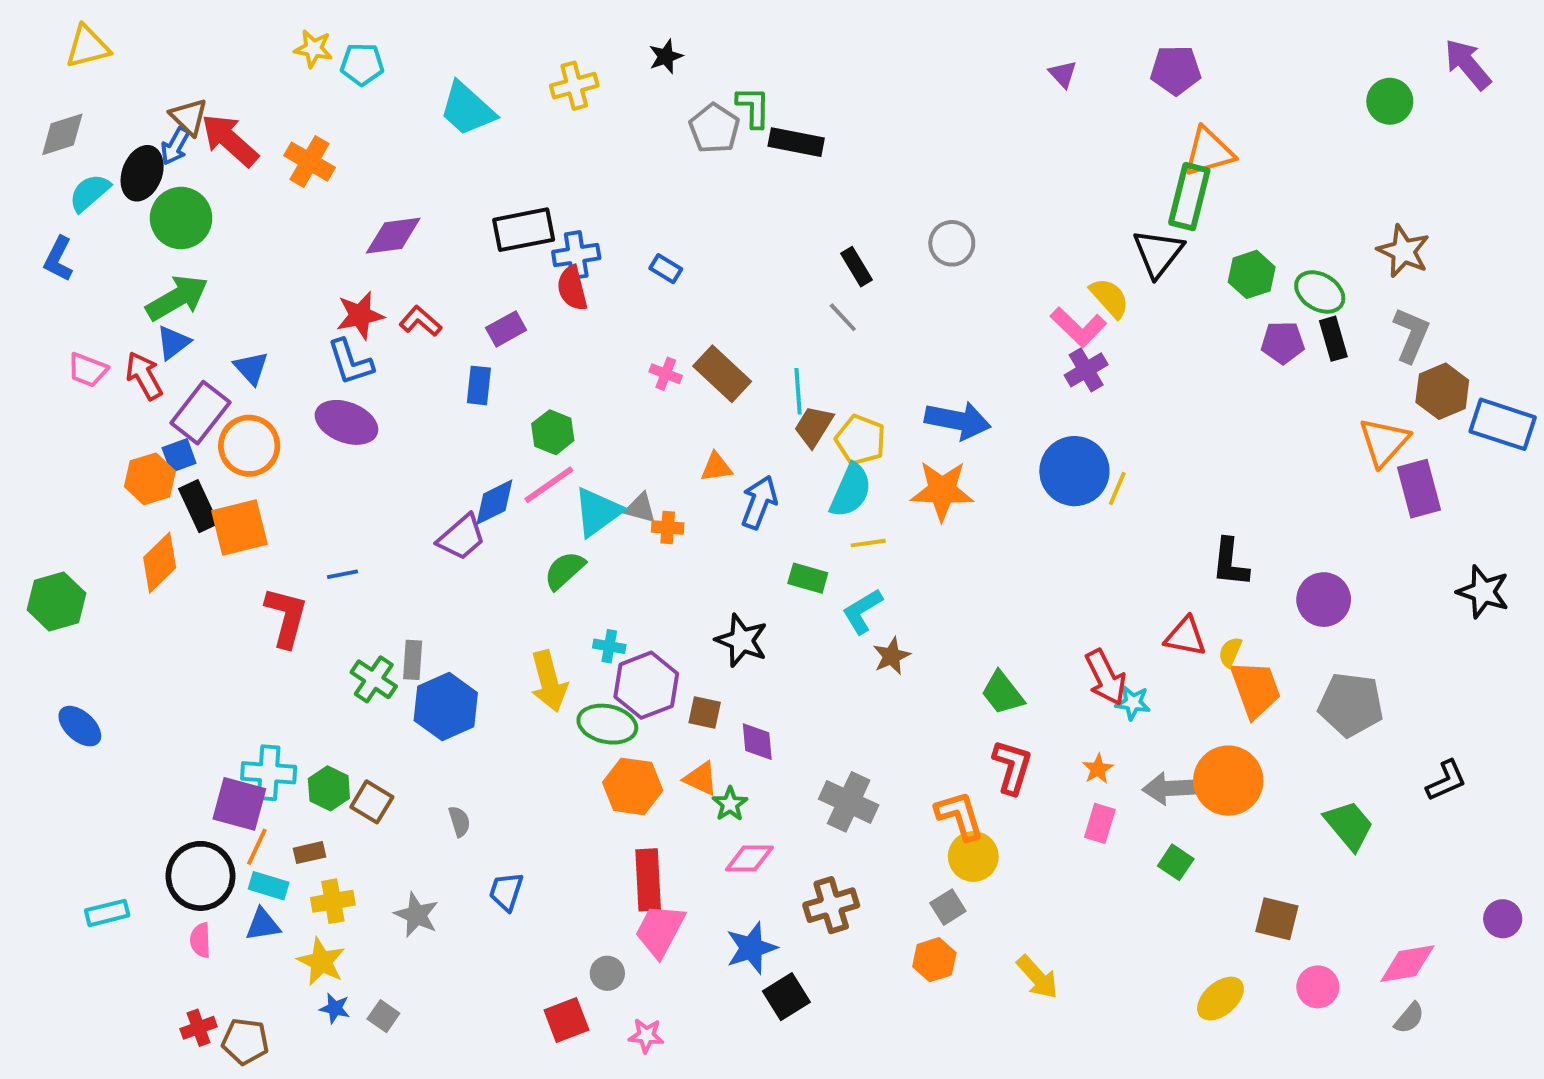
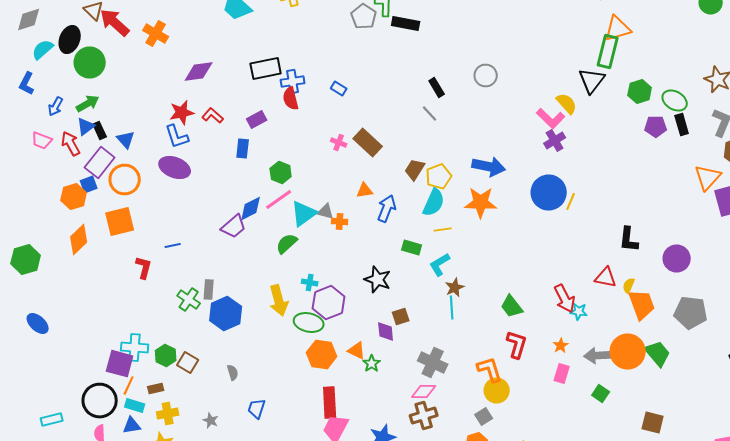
blue arrow: (175, 146) -> (56, 106), moved
green arrow: (177, 298) -> (88, 104), size x0.7
cyan line: (798, 391) -> (452, 308), moved
yellow pentagon: (860, 440) -> (439, 176), turned 30
black rectangle: (199, 506) -> (100, 130), moved, size x0.7
red L-shape: (286, 617) -> (144, 268), size x0.7
brown square: (705, 712) -> (401, 316), moved, turned -30
green trapezoid: (1349, 825) -> (658, 354), moved
pink diamond: (749, 858) -> (424, 392), moved
gray star: (417, 915) -> (211, 420), size x0.7

